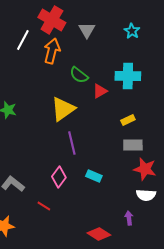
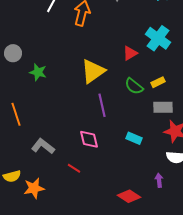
green semicircle: (79, 75) -> (134, 86), moved
cyan cross: (128, 76) -> (158, 38), turned 35
cyan rectangle: (94, 176) -> (134, 138), moved
pink diamond: (59, 177) -> (89, 139), turned -50

